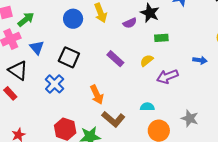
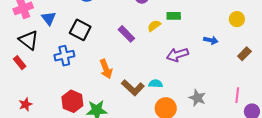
yellow semicircle: (147, 60) -> (154, 26), moved
blue cross: (55, 84) -> (64, 56), turned 30
brown L-shape: (113, 119) -> (133, 88), moved

